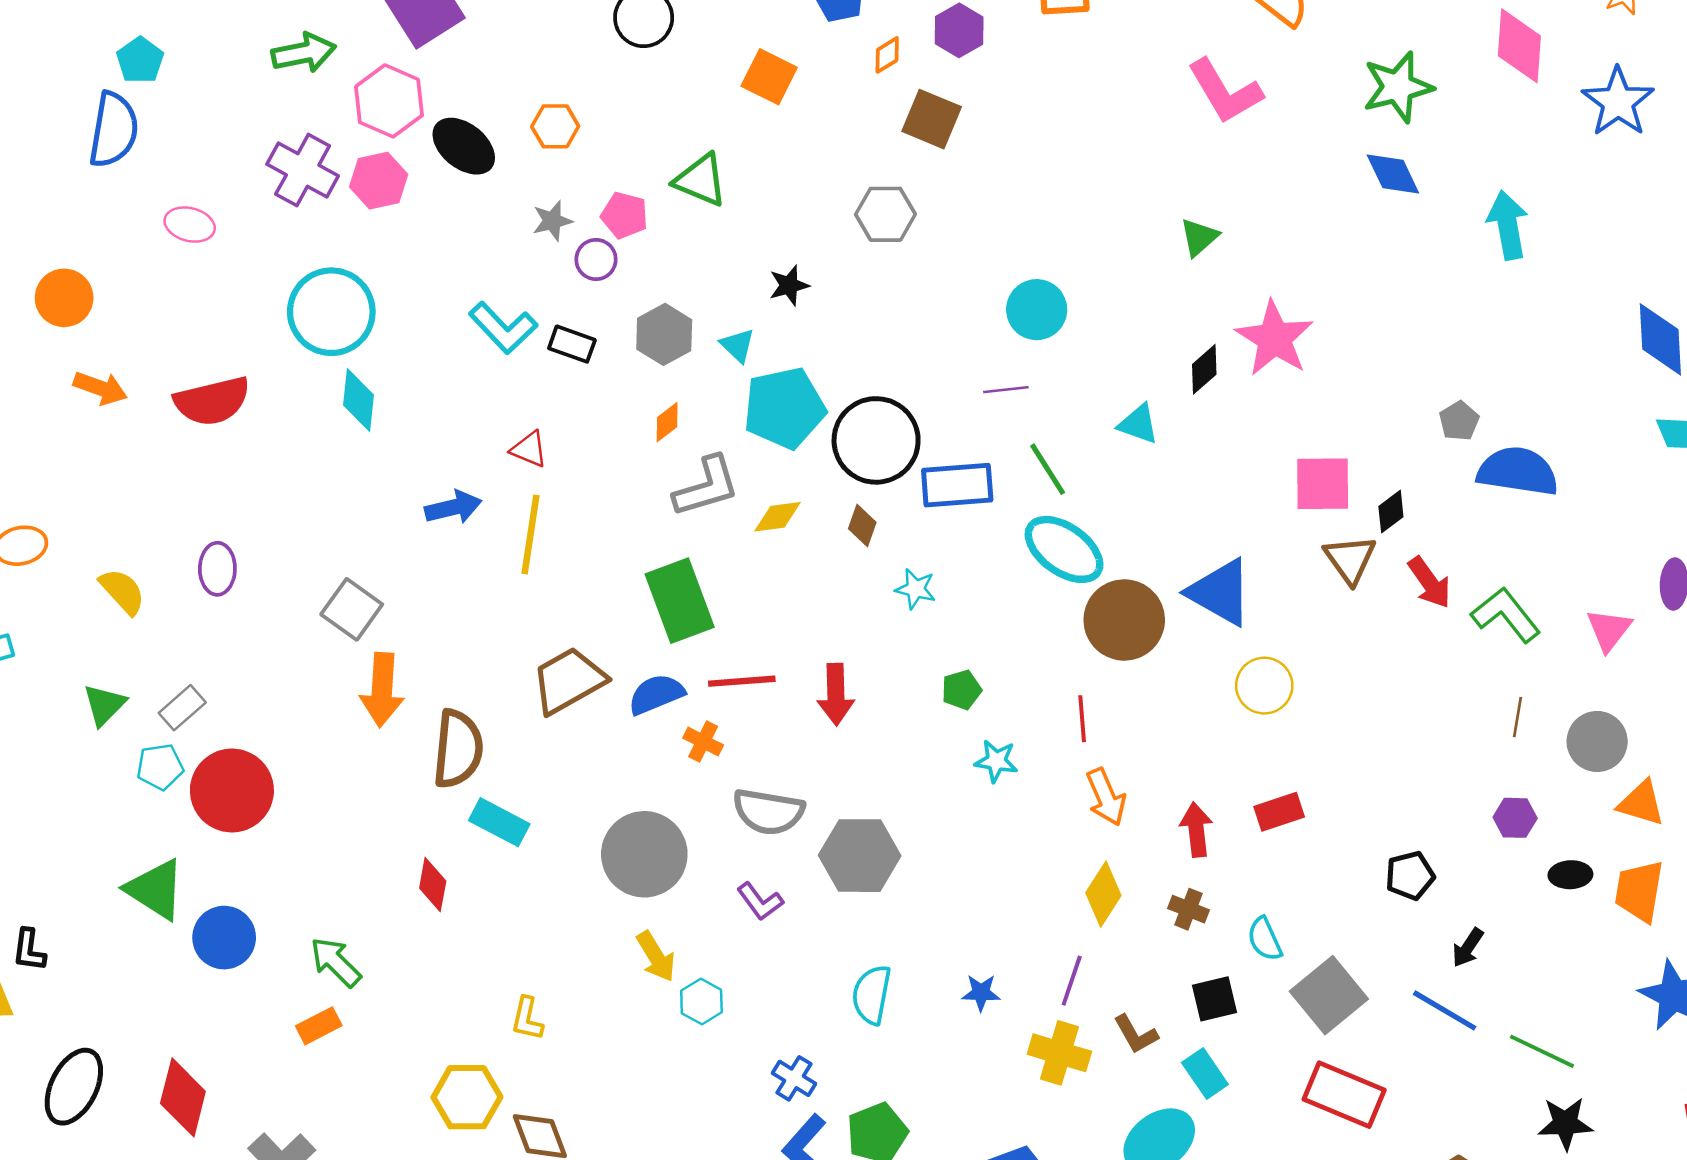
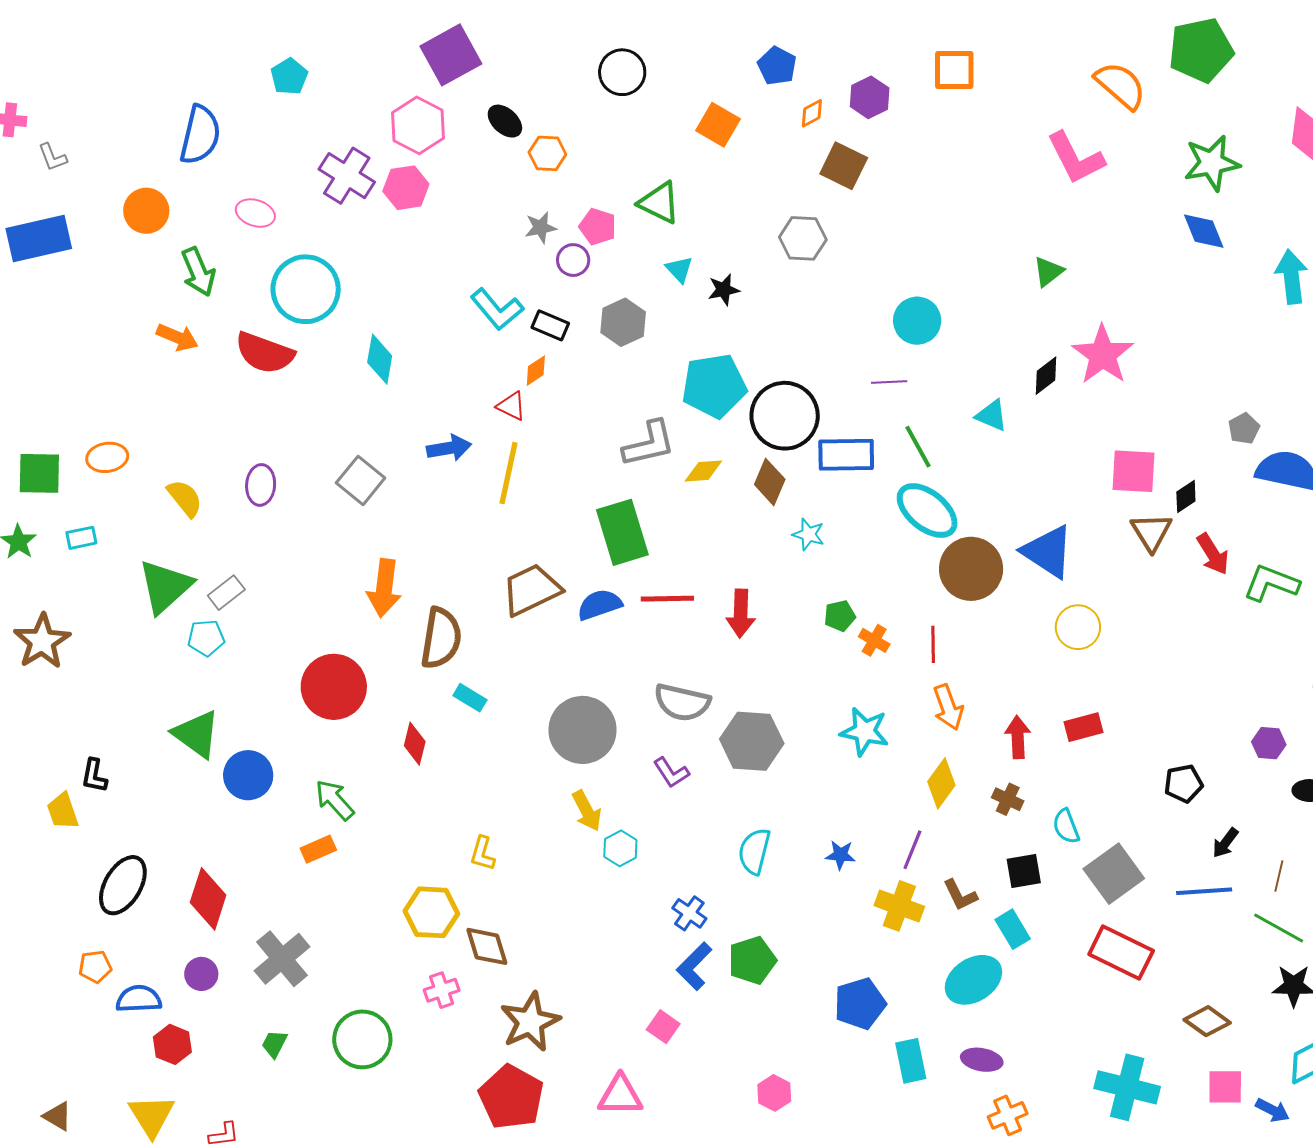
green arrow: (304, 53) -> (198, 272), moved, turned 75
cyan pentagon: (140, 60) -> (289, 76), moved
black ellipse: (464, 146) -> (505, 121), moved, size x0.7
orange circle: (64, 298) -> (146, 211), moved
cyan circle: (331, 312) -> (306, 289), moved
cyan triangle: (738, 345) -> (679, 269), moved
red semicircle: (212, 401) -> (265, 353), turned 30
orange diamond: (667, 422) -> (536, 371), moved
brown diamond: (862, 526) -> (770, 482), size x1.4
gray square: (352, 609) -> (361, 480), moved
green L-shape: (1506, 615) -> (1271, 583), turned -34
green triangle: (104, 705) -> (165, 586), size x1.6
brown line: (1518, 717) -> (1279, 876), moved
orange cross: (703, 742) -> (874, 640), moved
cyan star: (996, 761) -> (865, 732), moved, size x1.4
red circle: (232, 791) -> (334, 687), moved
cyan rectangle: (499, 822) -> (470, 698), size x0.7
blue line: (1445, 1010) -> (1204, 891), turned -38

